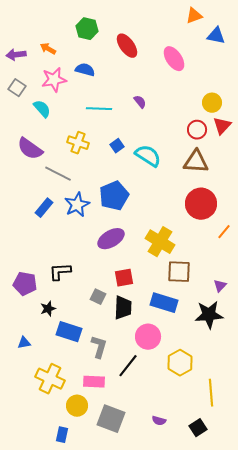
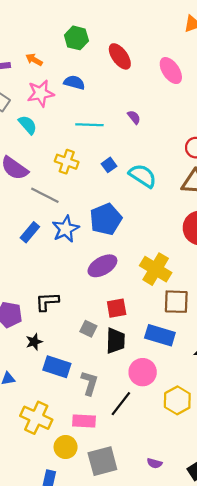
gray square: (111, 419) -> (102, 461), turned -36

